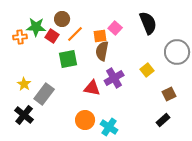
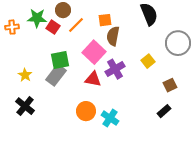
pink square: (115, 28) -> (94, 52), moved, size x1.6
orange square: (100, 36) -> (105, 20), moved
orange cross: (20, 37) -> (12, 27), moved
brown semicircle: (102, 51) -> (113, 36), moved
green square: (68, 59) -> (60, 60), moved
gray rectangle: (44, 94) -> (56, 75), moved

